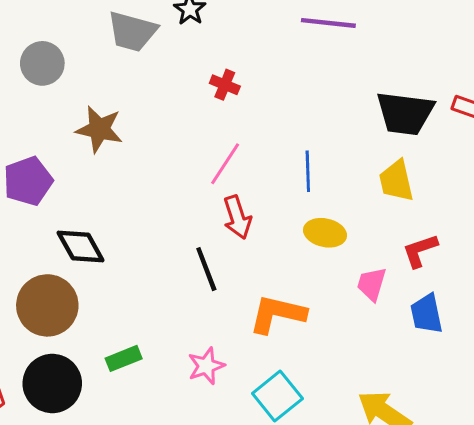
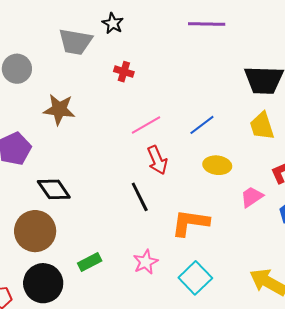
red cross: (225, 85) -> (124, 72), moved
pink line: (225, 164) -> (146, 125), turned 32
blue line: (308, 171) -> (202, 125), turned 60
pink trapezoid: (372, 284) -> (252, 197), turned 45

